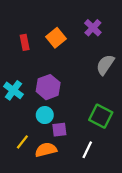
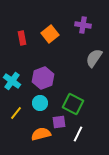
purple cross: (93, 28) -> (83, 25), turned -35
green square: (101, 116) -> (73, 104), moved
purple square: (59, 130) -> (59, 122), moved
yellow line: (22, 142) -> (16, 113), moved

